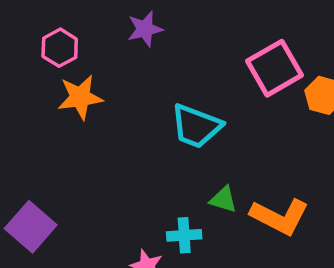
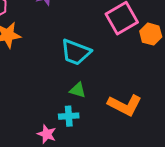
green triangle: (223, 199) -> (78, 90), moved

